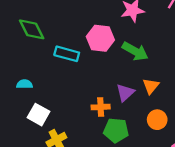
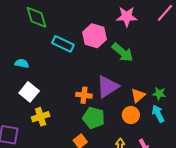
orange triangle: (151, 86) -> (138, 95), moved
purple triangle: (125, 93) -> (108, 87), size x1.4

